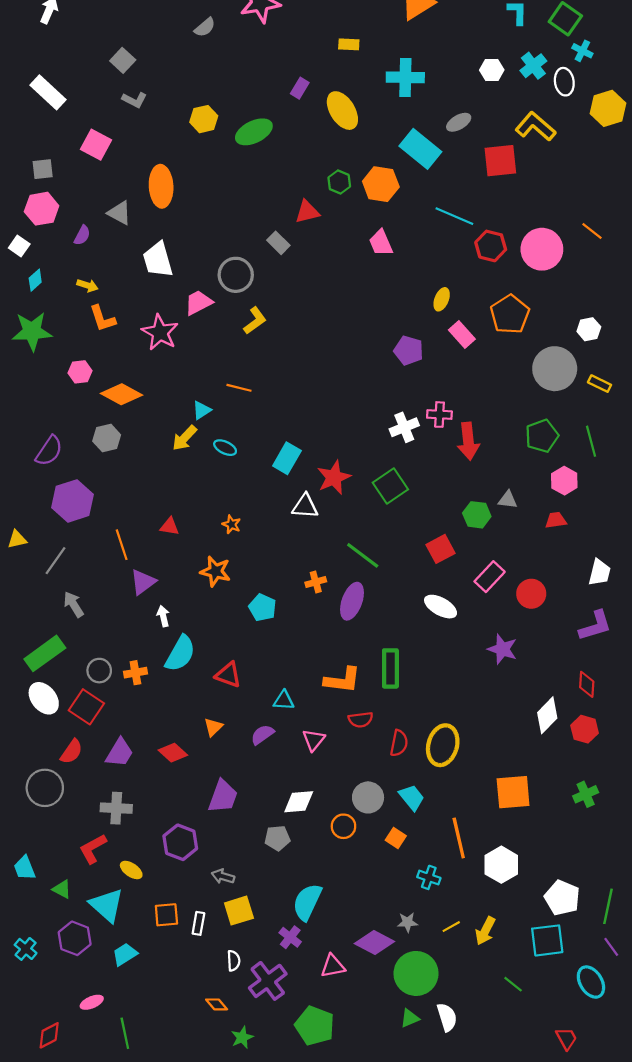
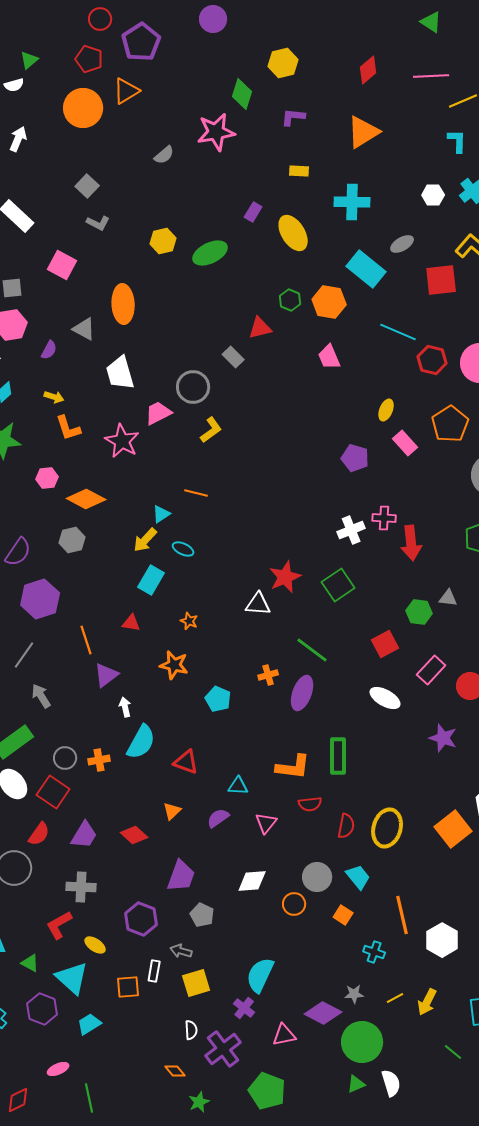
cyan rectangle: (287, 458) -> (151, 580), moved
orange square: (513, 792) -> (453, 829), moved, turned -33
gray pentagon: (277, 838) -> (202, 915), moved, turned 30
white rectangle: (198, 923) -> (154, 971), moved

